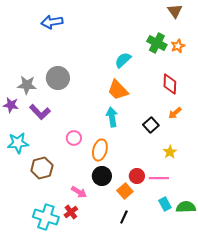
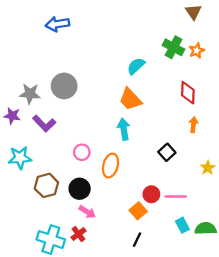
orange arrow: (175, 113) -> (193, 125), turned 136
black square: (151, 125) -> (167, 152), moved
yellow star: (170, 152) -> (208, 168), moved
black circle: (102, 176) -> (80, 189), moved

